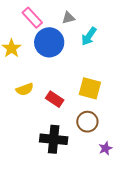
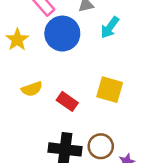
brown circle: (87, 122) -> (101, 146), moved

